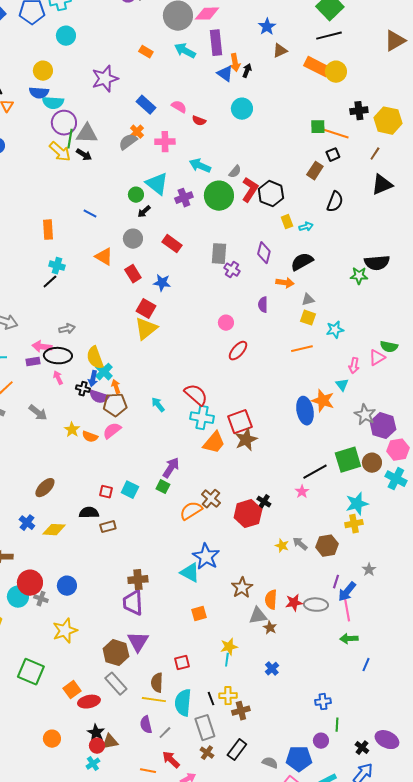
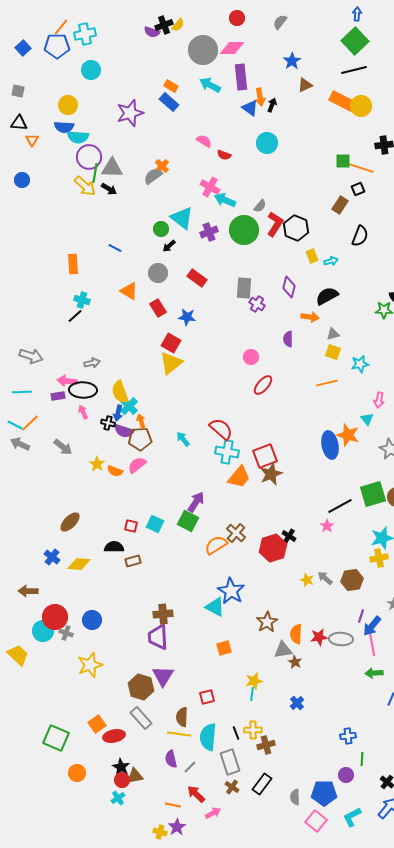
blue rectangle: (146, 105) -> (169, 102), moved
pink cross: (165, 142) -> (210, 187), moved, turned 30
green square: (163, 487) -> (188, 521), size x1.5
green square: (31, 672) -> (56, 738), moved
gray semicircle: (270, 763) -> (295, 797), turned -112

